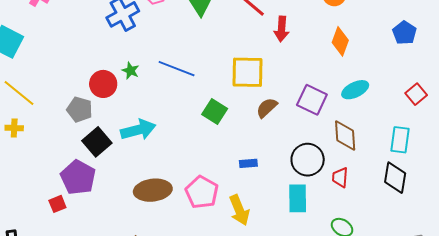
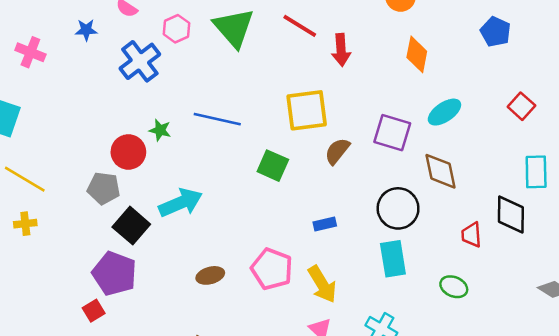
cyan rectangle: (400, 140) -> (536, 172), moved
red trapezoid: (340, 177) -> (471, 235), moved
brown ellipse: (153, 190) -> (210, 275), size x0.6

